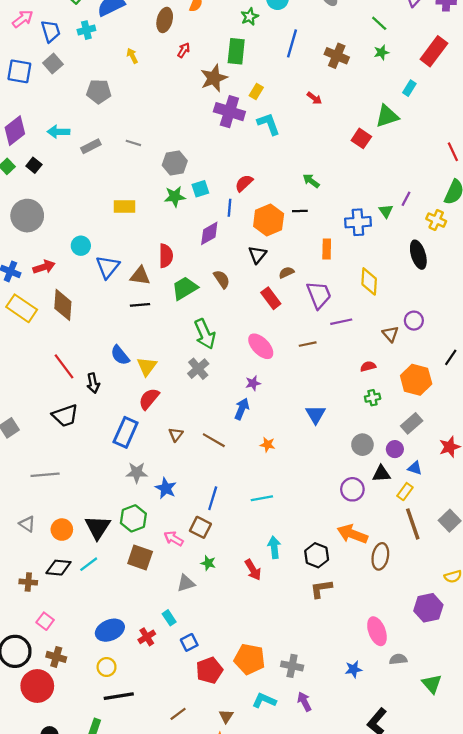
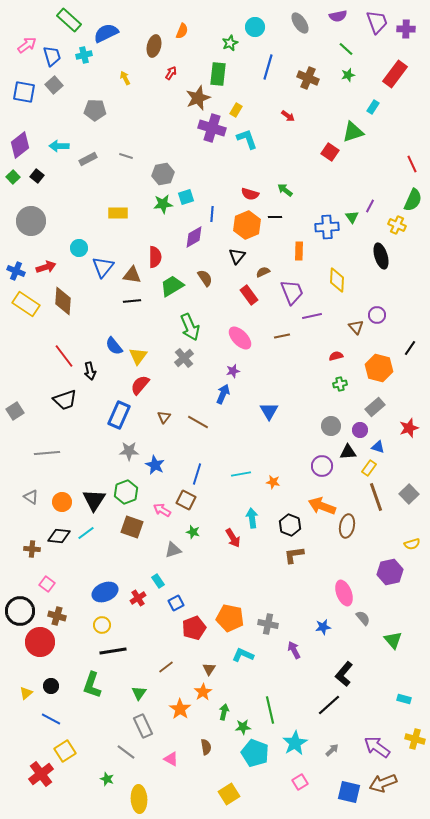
red semicircle: (244, 183) -> (250, 194), moved, turned -120
blue triangle: (316, 414) -> (269, 411), moved
orange star: (267, 445) -> (273, 482), moved
gray semicircle: (398, 659) -> (363, 618), turned 56
purple arrow: (304, 702) -> (294, 650), moved

